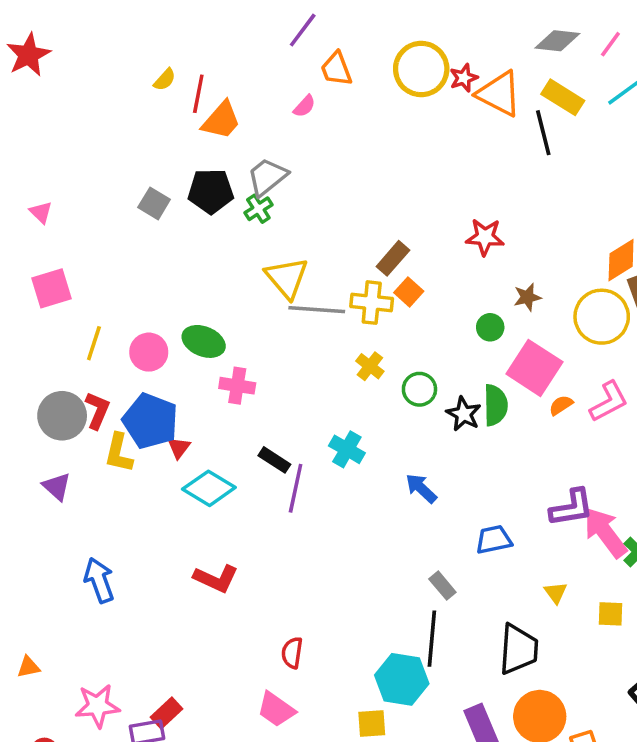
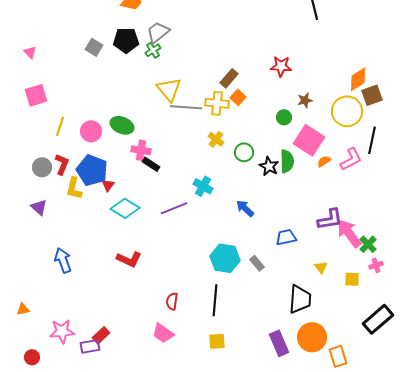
gray circle: (62, 416) -> (42, 167), size x0.7
black rectangle: (274, 460) -> (151, 164), moved
purple line: (296, 488) -> (174, 208), turned 56
black line: (432, 639) -> (215, 300), moved
cyan hexagon: (402, 679) -> (225, 258), moved

